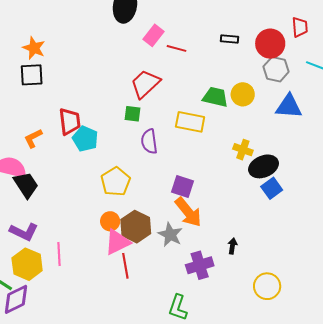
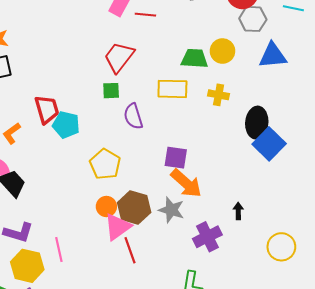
yellow cross: (243, 150) -> (219, 95), moved
black ellipse: (264, 166) -> (257, 123), turned -52
blue square: (272, 188) -> (269, 144), size x1.4

